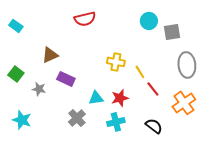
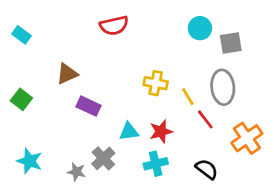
gray ellipse: (187, 65) -> (223, 87), moved
gray star: (39, 89) -> (76, 172), moved

